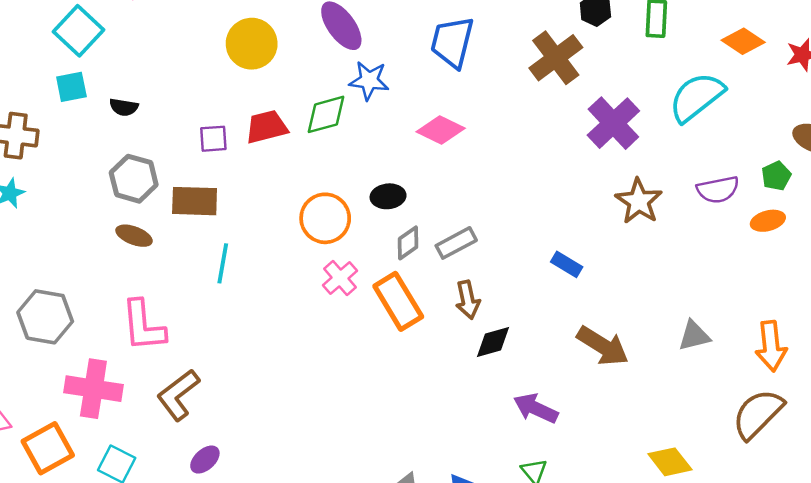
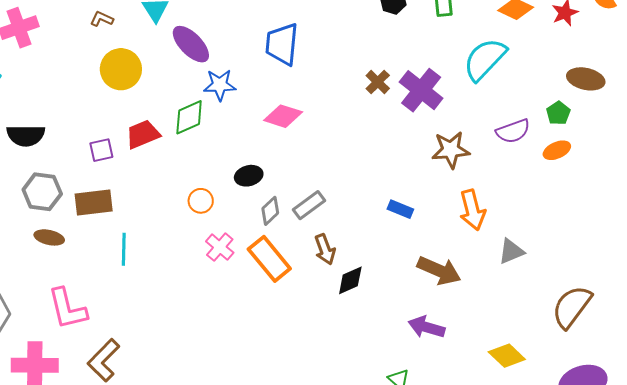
brown cross: (556, 58) -> (378, 82), moved, size x0.6
black semicircle: (124, 107) -> (26, 135), size x1.6
brown star: (639, 201) -> (451, 150), turned -30
orange circle: (325, 218) -> (201, 201), size x0.6
orange arrow: (771, 346) -> (472, 210), moved
purple arrow: (536, 408) -> (426, 327), moved

